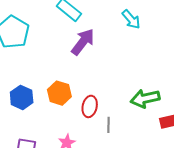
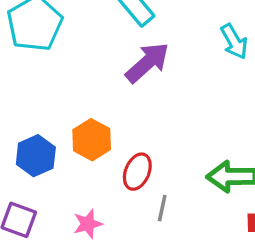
blue hexagon: (22, 97) -> (36, 156), moved

